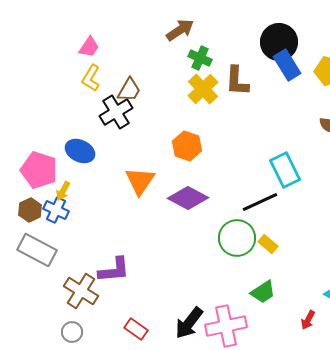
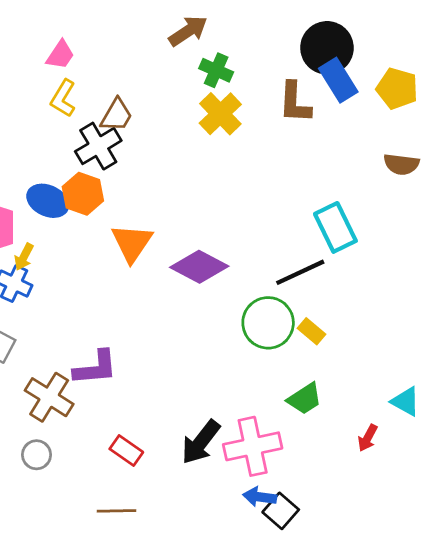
brown L-shape: (237, 81) -> (295, 103), moved
orange hexagon: (187, 146) -> (83, 194), moved

